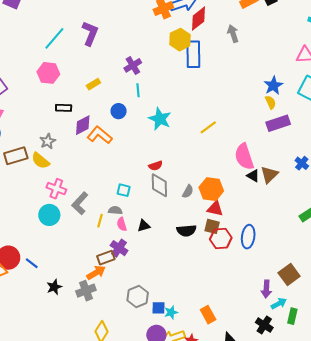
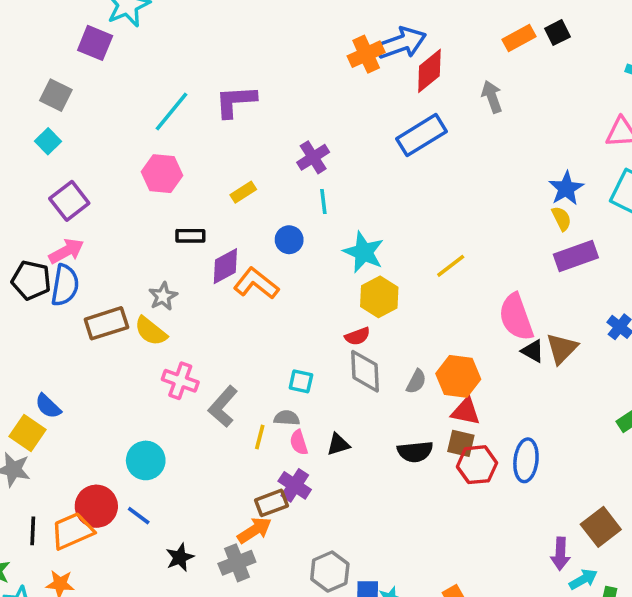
purple L-shape: (90, 33) -> (236, 101), turned -115
yellow hexagon: (180, 40) -> (379, 297), moved
blue rectangle: (193, 54) -> (422, 135), turned 60
cyan circle: (49, 215) -> (146, 460), moved

